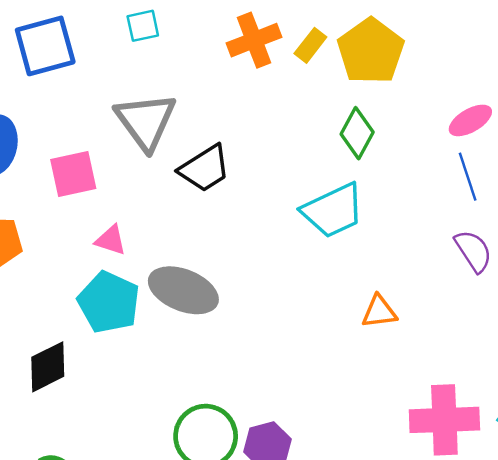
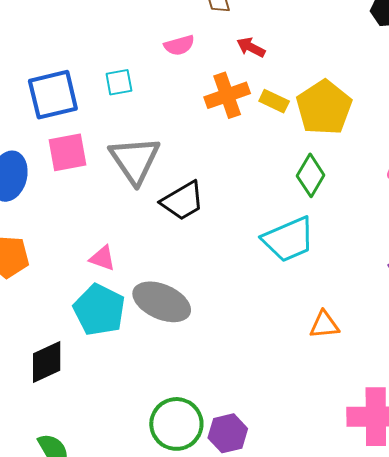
cyan square: (143, 26) -> (119, 82), moved
yellow rectangle: (310, 45) -> (274, 101), turned 76
pink square: (73, 174) -> (67, 152), moved

